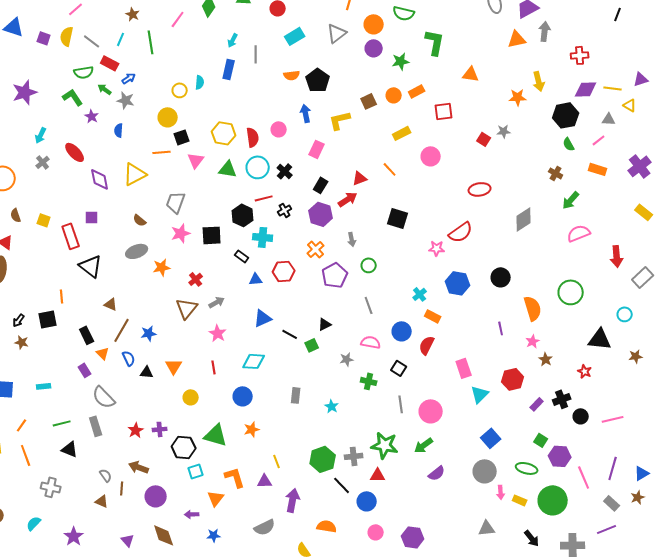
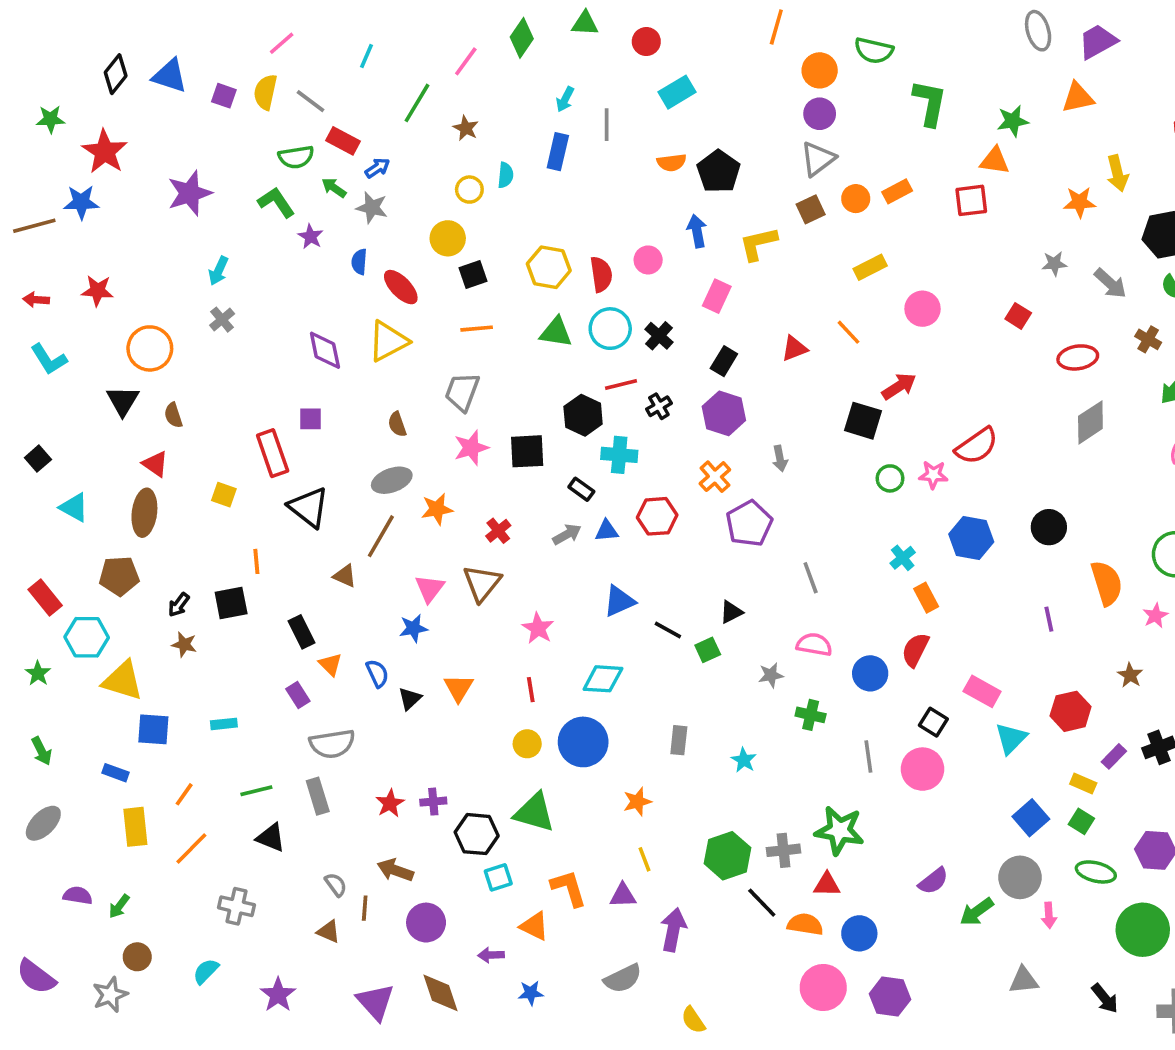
brown star: (133, 14) -> (466, 128), moved
gray arrow: (545, 31) -> (1110, 283), moved, turned 126
gray triangle: (337, 33) -> (818, 159), moved
cyan line: (121, 39) -> (366, 56), moved
green line: (151, 42) -> (417, 103), turned 40
green star: (401, 61) -> (1013, 121), moved
red square: (444, 111) -> (971, 200), moved
red square: (484, 139) -> (1018, 316), moved
red ellipse: (75, 152) -> (401, 287), moved
orange line: (162, 152) -> (477, 329), moved
pink triangle: (196, 160) -> (430, 589), moved
red ellipse: (480, 189) -> (1078, 357), moved
red arrow: (348, 199) -> (899, 386), moved
yellow square: (44, 220) -> (224, 495), moved
brown semicircle: (140, 220) -> (397, 424), turned 32
green circle: (369, 265) -> (890, 478), moved
gray arrow: (217, 302) -> (567, 534), moved
orange rectangle: (433, 316) -> (926, 598), turned 35
brown line: (122, 330) -> (381, 536), moved
blue circle: (402, 331) -> (870, 673), moved
pink star: (533, 341) -> (1155, 616), moved
black square: (399, 368) -> (933, 722), moved
pink rectangle: (464, 368) -> (982, 691), turned -42
black triangle: (147, 372) -> (410, 699), turned -48
blue circle: (243, 396) -> (583, 742), size x1.4
gray semicircle: (104, 397) -> (332, 744), turned -55
yellow circle: (191, 397) -> (527, 744), moved
orange star: (252, 429) -> (637, 802), moved
green square: (541, 440) -> (1081, 821), moved
green arrow: (424, 445) -> (977, 912), moved
orange line: (26, 455) -> (191, 848), turned 65
orange triangle: (216, 498) -> (534, 926), turned -42
yellow rectangle: (520, 500) -> (1083, 784), moved
blue circle: (367, 501) -> (859, 933), moved
orange semicircle: (327, 526) -> (805, 924), moved
pink circle: (376, 532) -> (823, 987), size x1.6
purple triangle: (128, 540) -> (376, 1002), size x1.6

